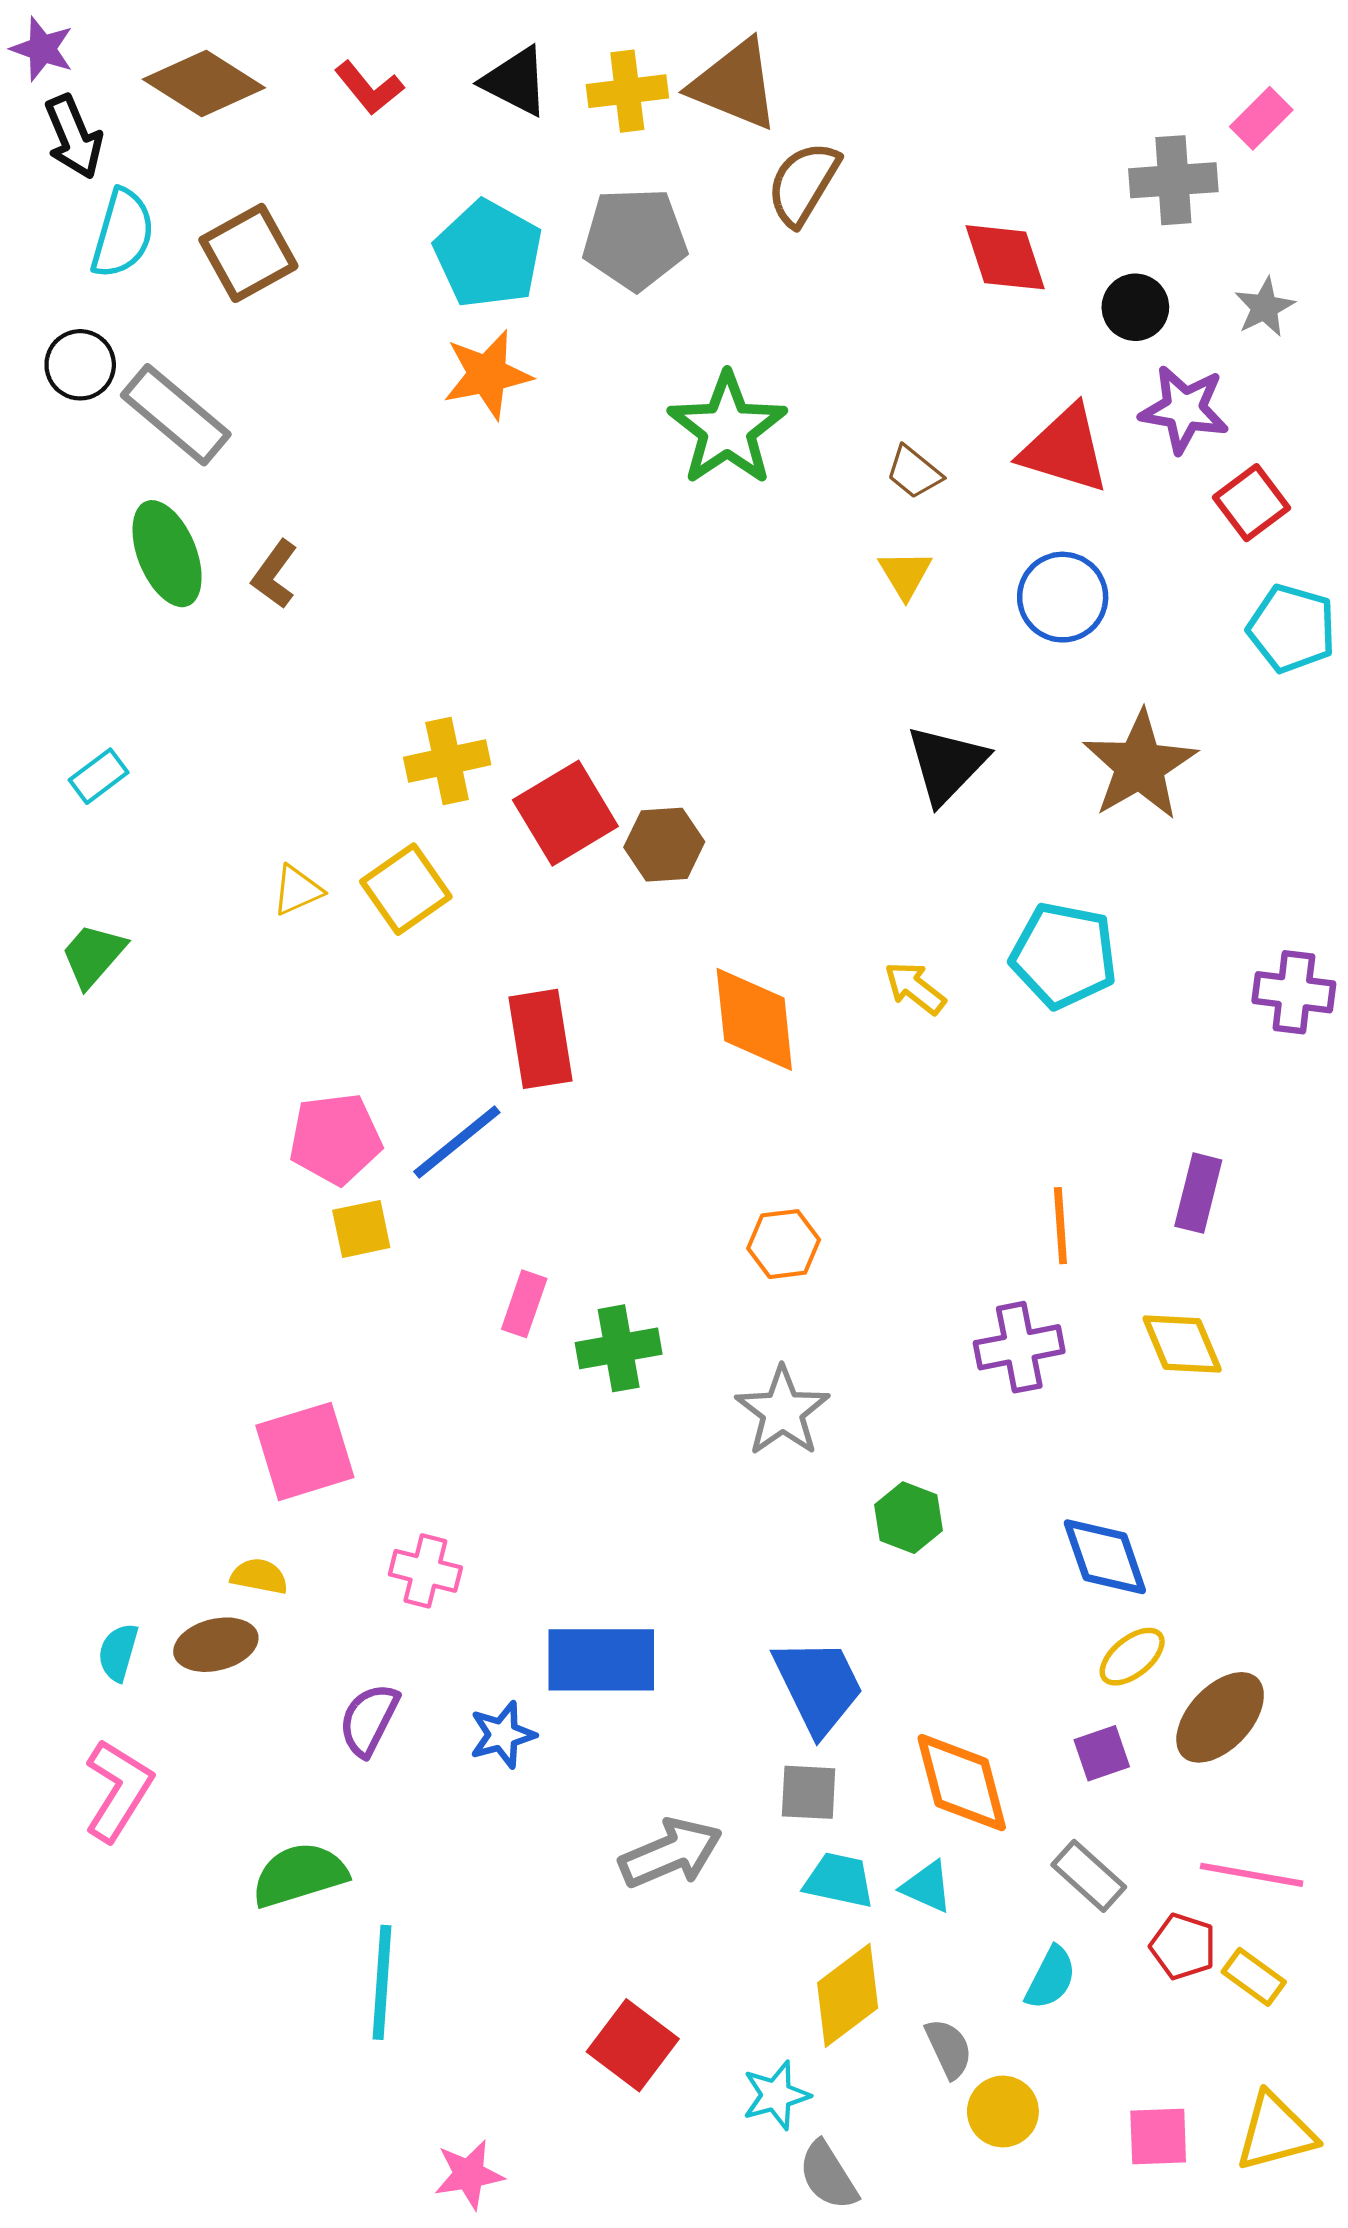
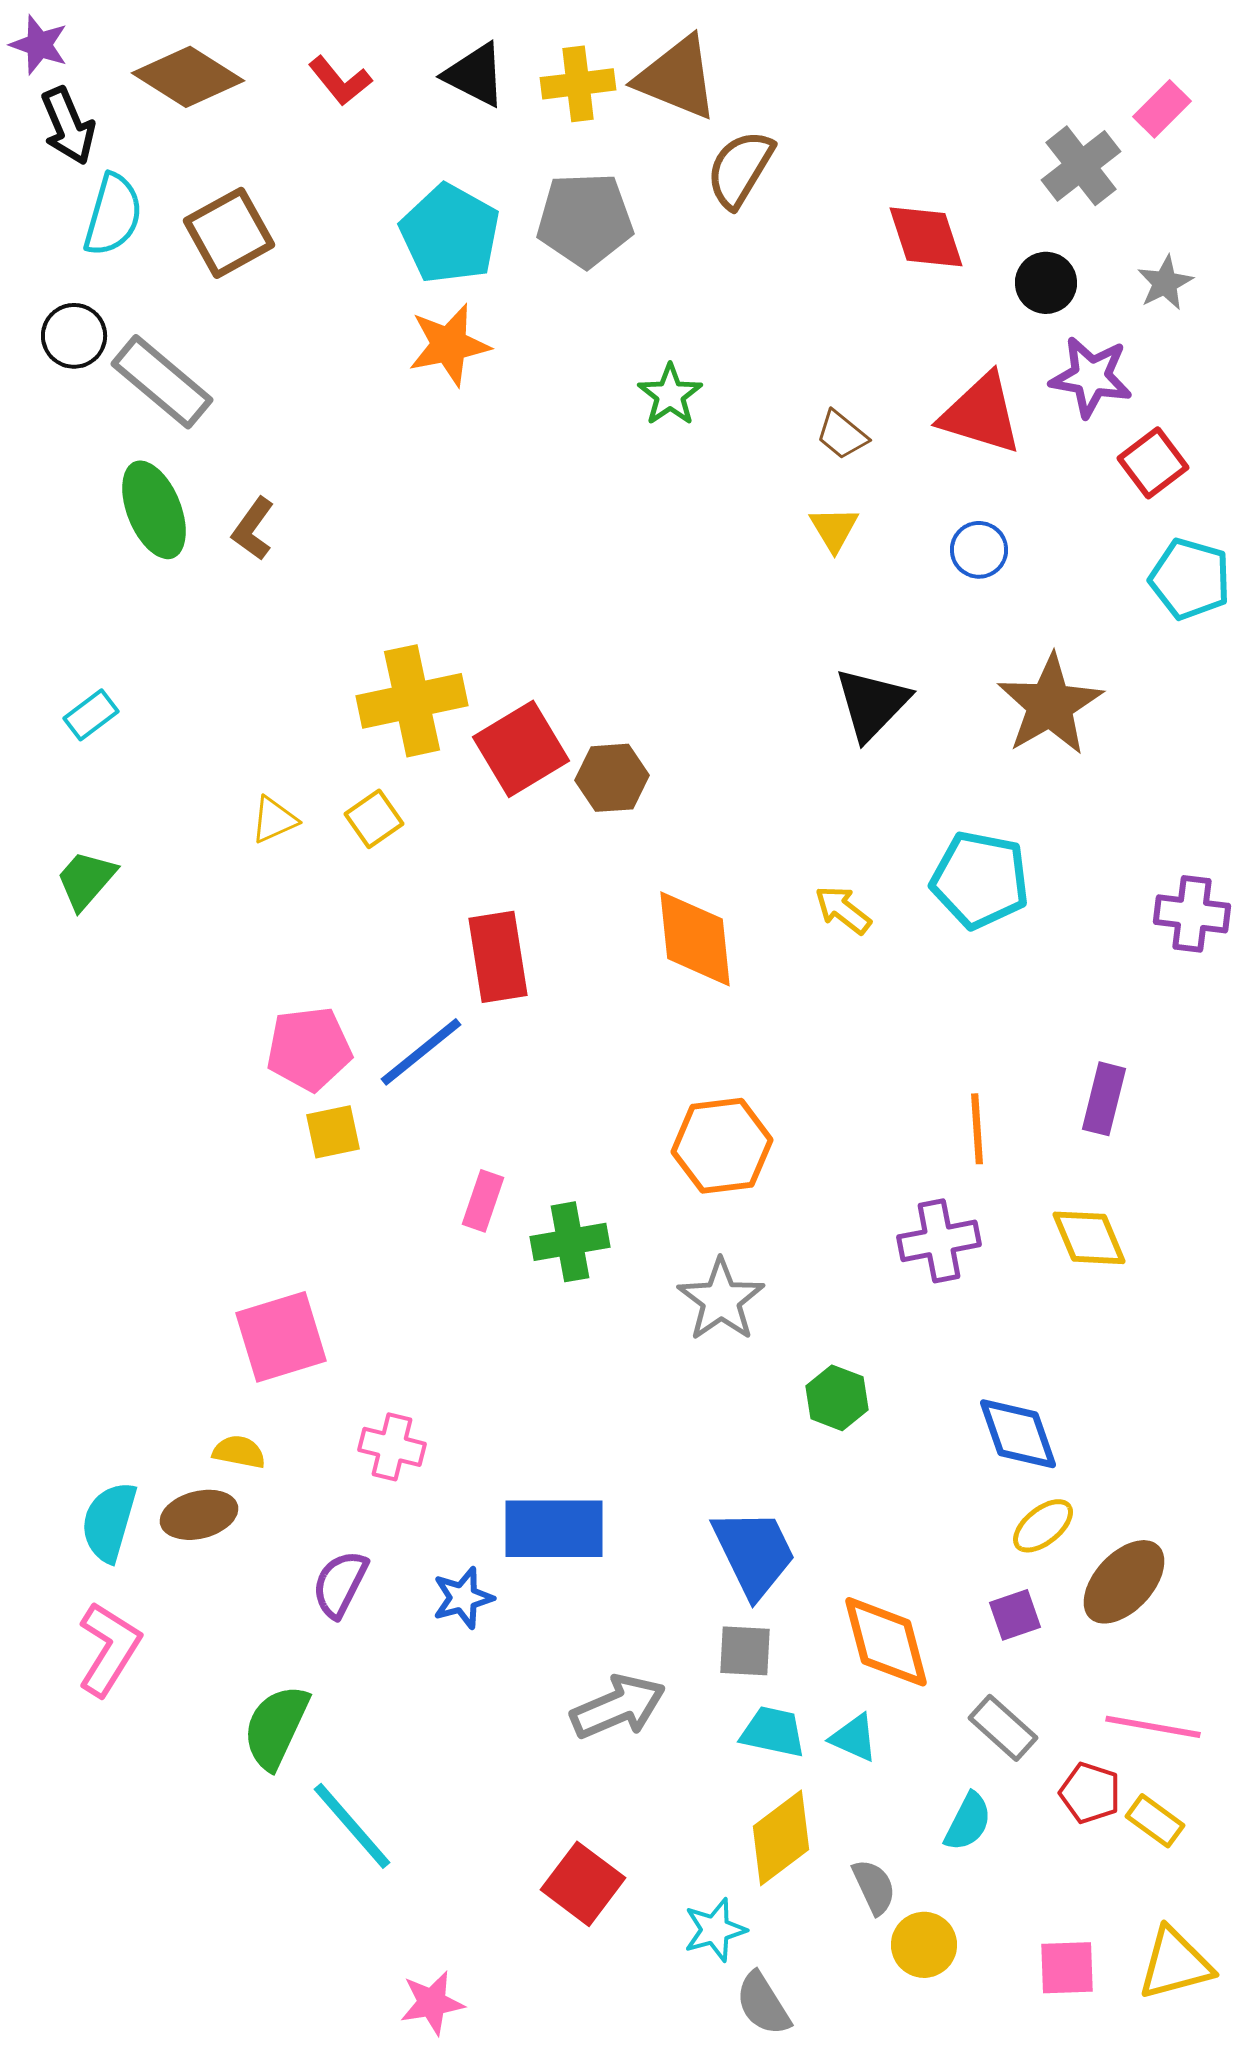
gray cross: (1173, 180) -> (1081, 166), turned -34
green star: (727, 429) -> (670, 395), size x0.6
blue circle: (1063, 597) -> (979, 550), size x0.7
yellow cross: (447, 761) -> (412, 701), size x1.4
yellow square: (406, 889) -> (374, 819), size x0.7
orange hexagon: (784, 1244) -> (722, 1146), size x1.5
cyan semicircle: (118, 1652) -> (109, 1522), size x1.5
green semicircle: (299, 1875) -> (276, 1727), turned -48
cyan line: (382, 1982) -> (352, 1826), turned -45

